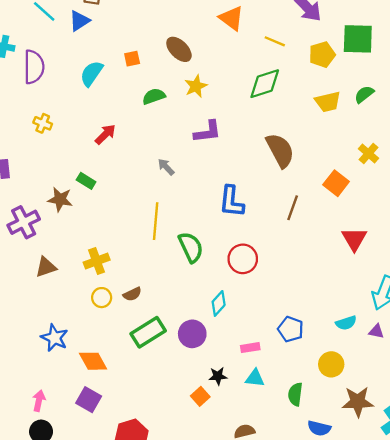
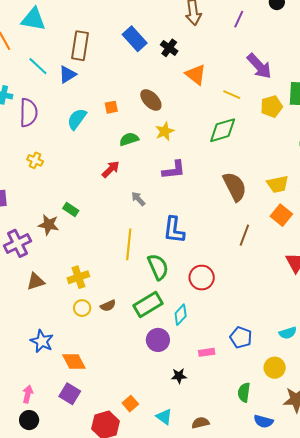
yellow trapezoid: (328, 102) -> (278, 184), moved
red arrow: (105, 134) -> (111, 169), moved
blue L-shape: (232, 201) -> (174, 230), moved
green rectangle: (148, 332) -> (148, 304), moved
cyan triangle: (255, 378) -> (164, 417), moved, turned 30
orange square: (200, 396) -> (130, 404), moved

